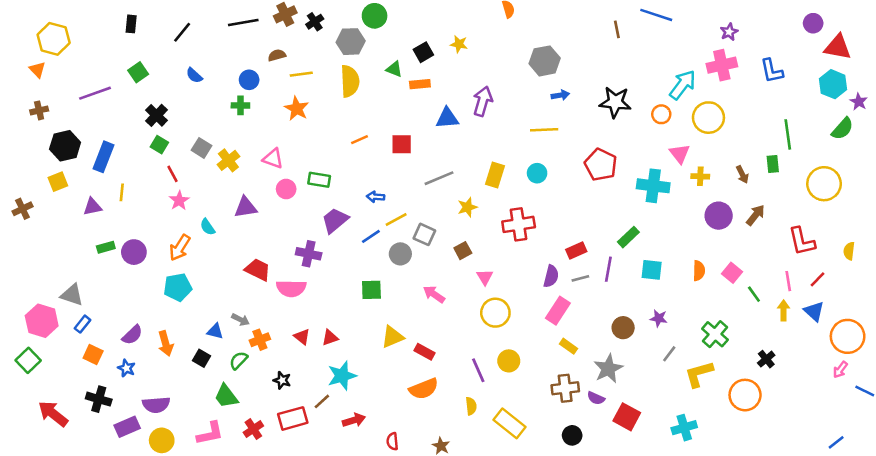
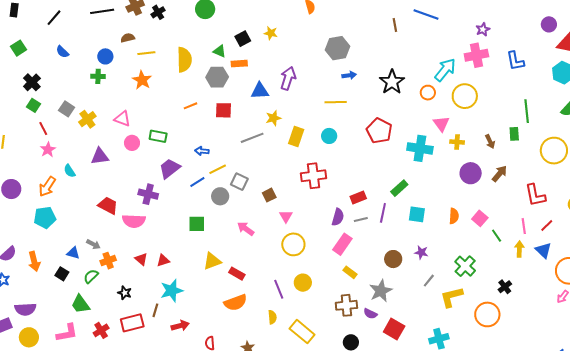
gray hexagon: (351, 42) -> (217, 77), moved
black star: (615, 102) -> (392, 82), turned 30
yellow star: (467, 207) -> (273, 118), moved
brown line: (322, 401) -> (155, 310), turned -32

